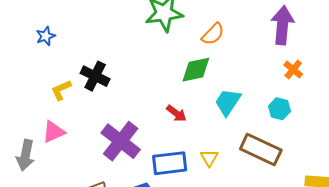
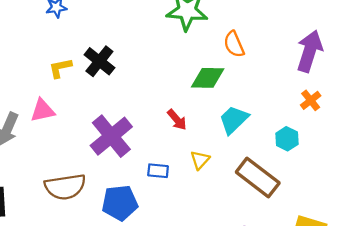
orange semicircle: (213, 34) -> (234, 44), turned 100
yellow triangle: (209, 158) -> (200, 160), moved
blue rectangle: (170, 163) -> (158, 171), size x0.6

